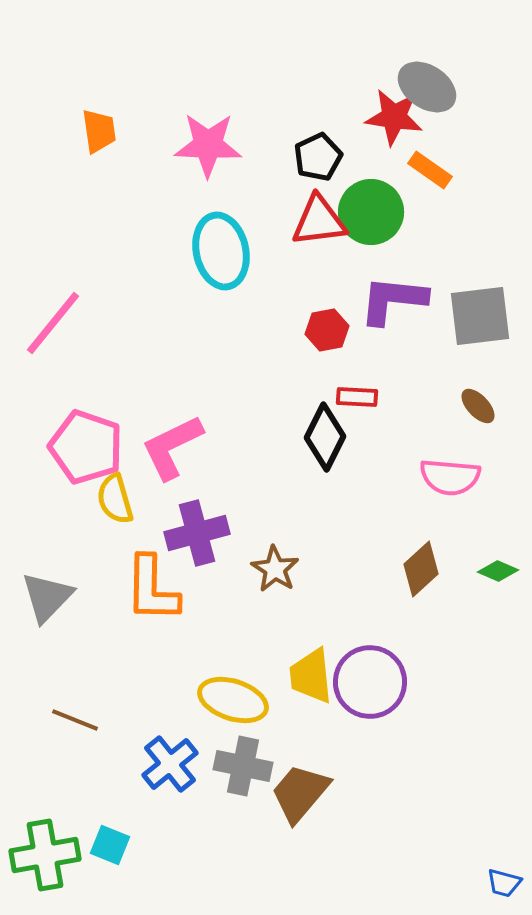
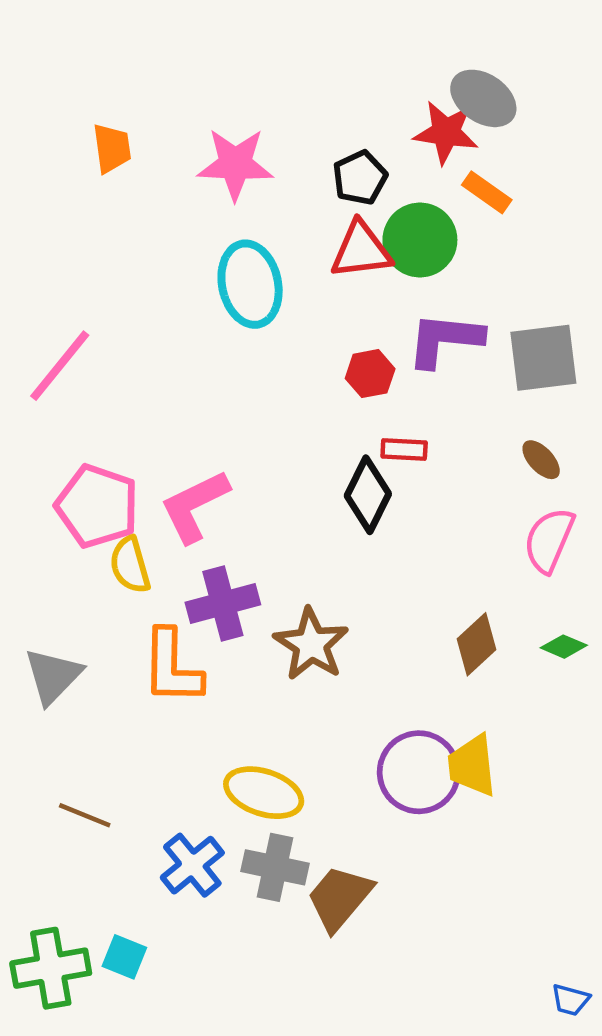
pink semicircle: (450, 477) -> (549, 540), moved, turned 108
brown star: (275, 569) -> (311, 644), size x1.4
yellow trapezoid: (311, 676) -> (472, 765), moved

